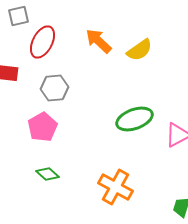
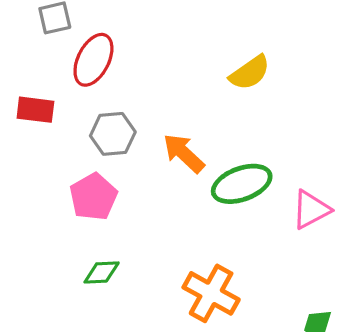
orange arrow: (99, 41) -> (184, 153), moved
green diamond: (48, 174) -> (102, 272), turned -45

